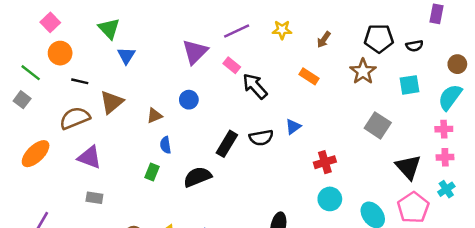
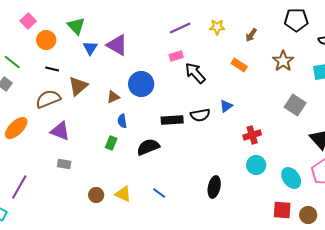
black pentagon: (379, 38) -> (296, 20), moved
purple triangle: (195, 52) -> (117, 45), moved, turned -45
orange circle: (60, 53) -> (46, 40), moved
pink rectangle: (232, 65) -> (176, 56), turned -56
blue circle: (189, 100) -> (141, 84), size x1.6
black rectangle: (227, 144) -> (172, 120), turned 55

